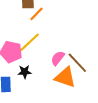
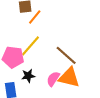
pink semicircle: (58, 58) -> (53, 79), moved
brown line: (77, 63) -> (66, 55), moved

